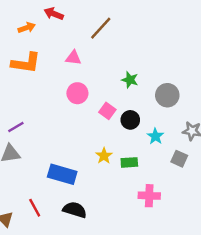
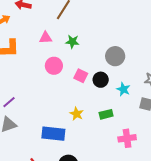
green star: (130, 80) -> (72, 42), moved
gray circle: (167, 95) -> (115, 56), moved
yellow star: (104, 156) -> (77, 114), moved

